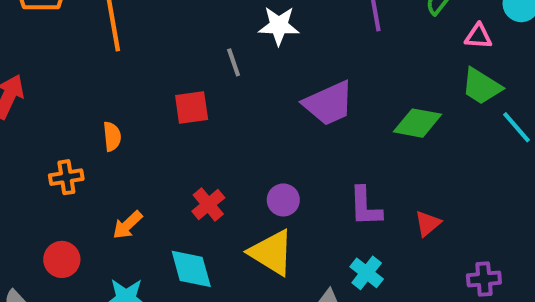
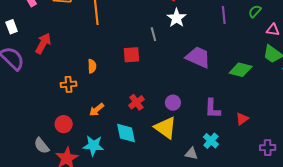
white star: (279, 26) -> (177, 18), turned 30
purple trapezoid: (329, 103) -> (198, 57), turned -136

